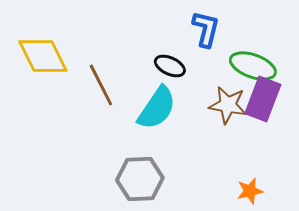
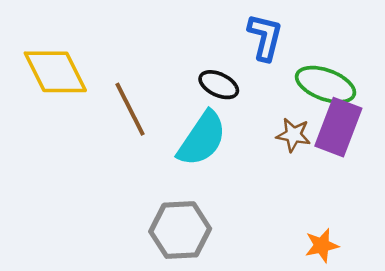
brown star: (228, 105) -> (293, 135), size x0.7

